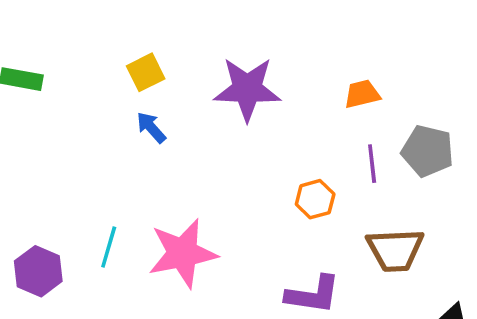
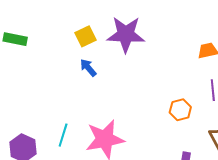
purple star: (247, 89) -> (126, 34), moved

